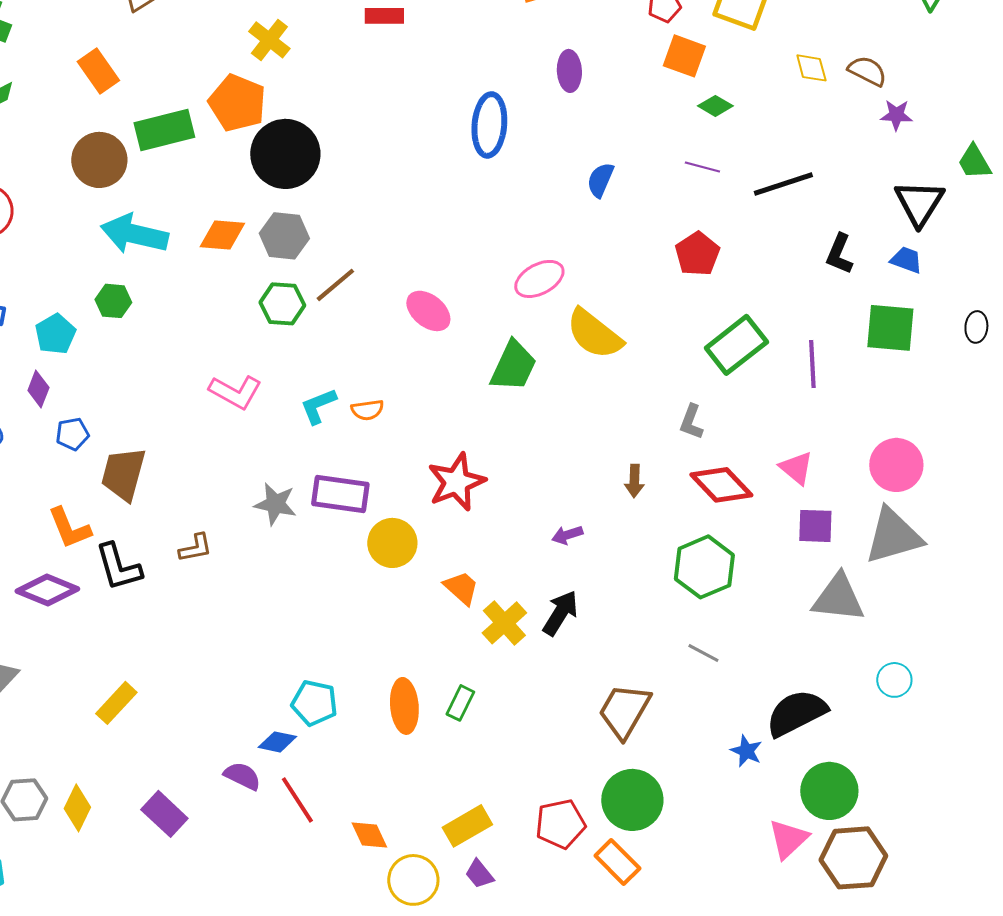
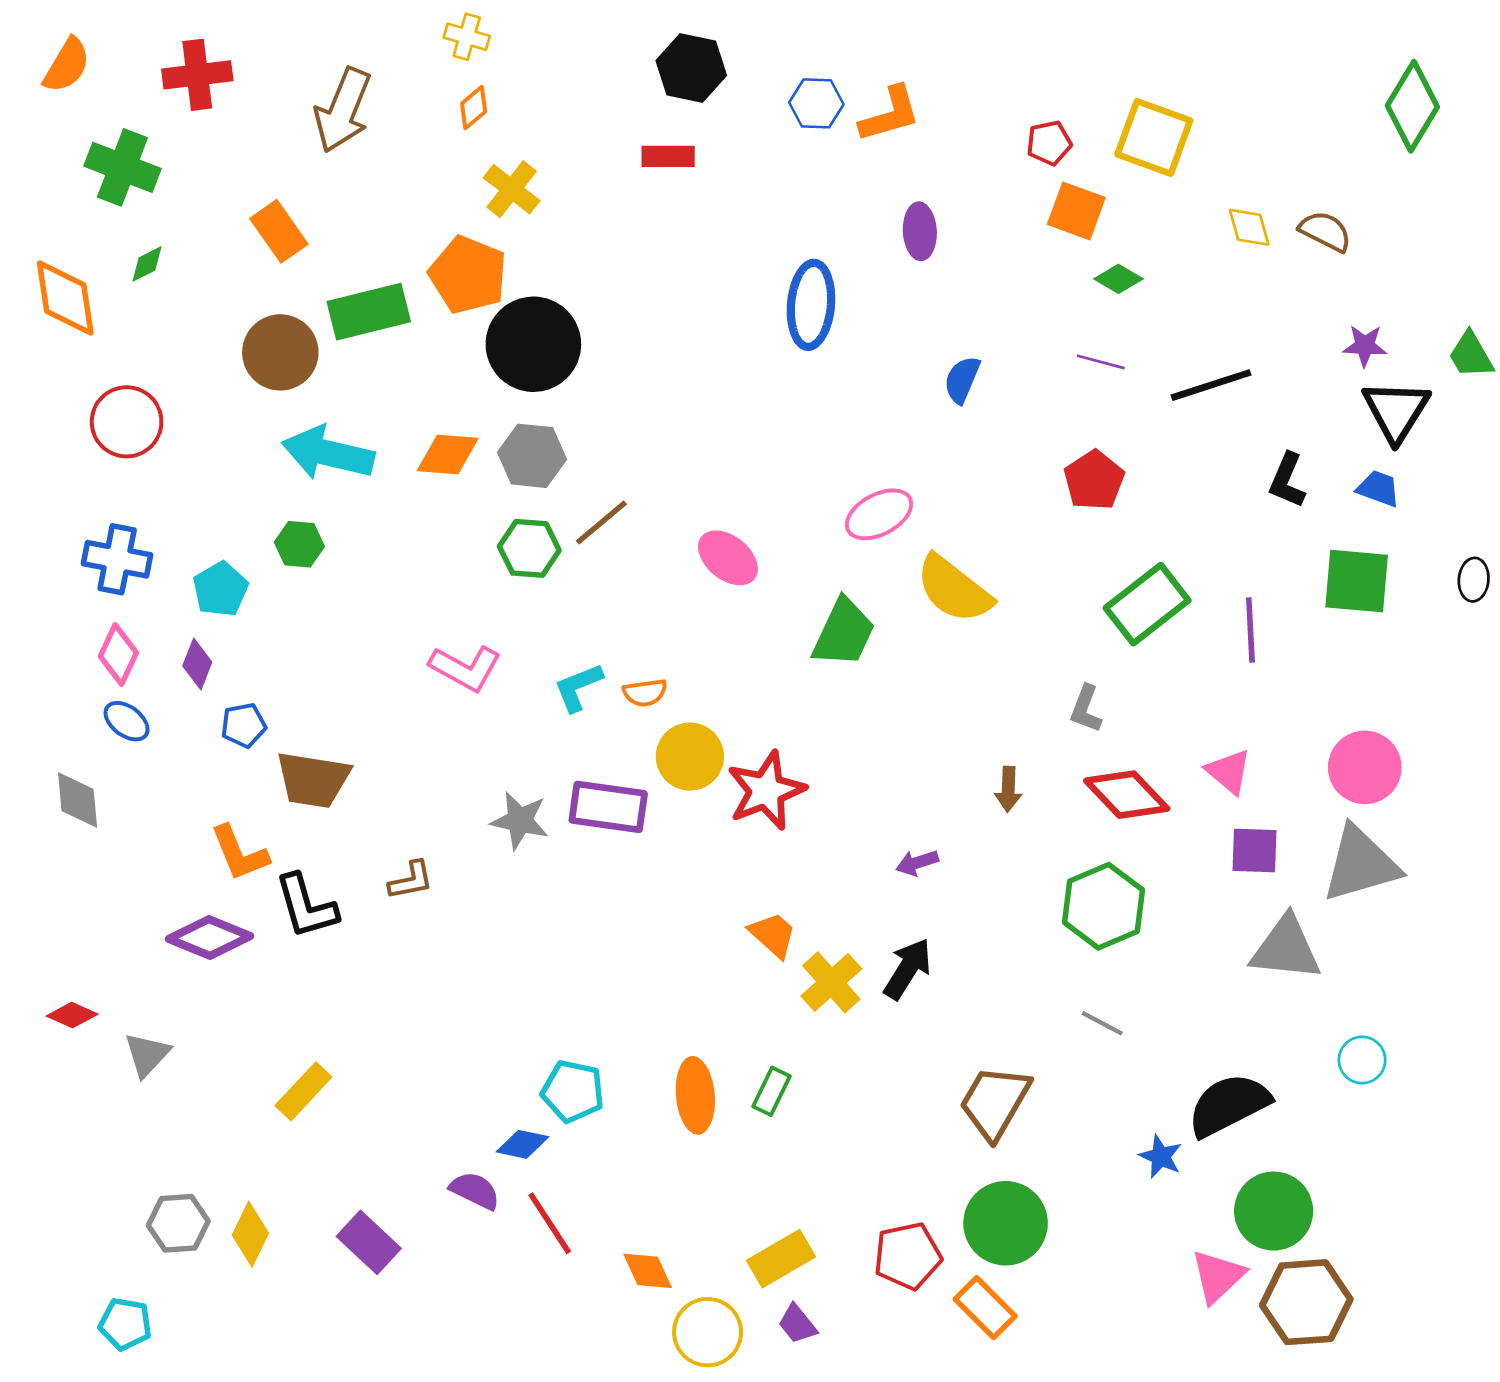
purple star: (896, 115) -> (1365, 346), moved
brown trapezoid: (123, 474) -> (313, 780), turned -96
yellow circle: (392, 543) -> (690, 757), moved

